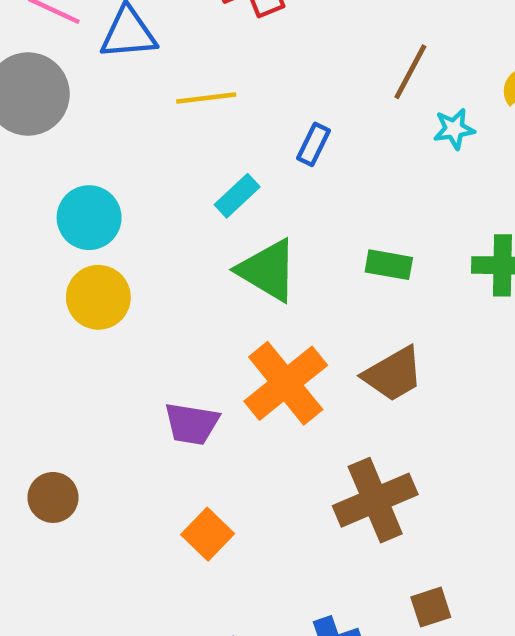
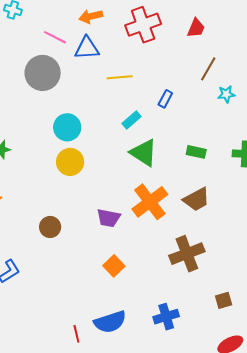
brown circle: (53, 497) -> (50, 227), moved
brown square: (431, 607) -> (224, 300), moved

